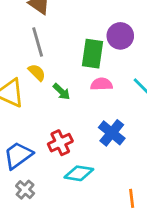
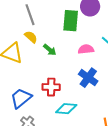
pink semicircle: (101, 84) -> (86, 49), moved
red cross: (60, 143) -> (51, 87), turned 30

